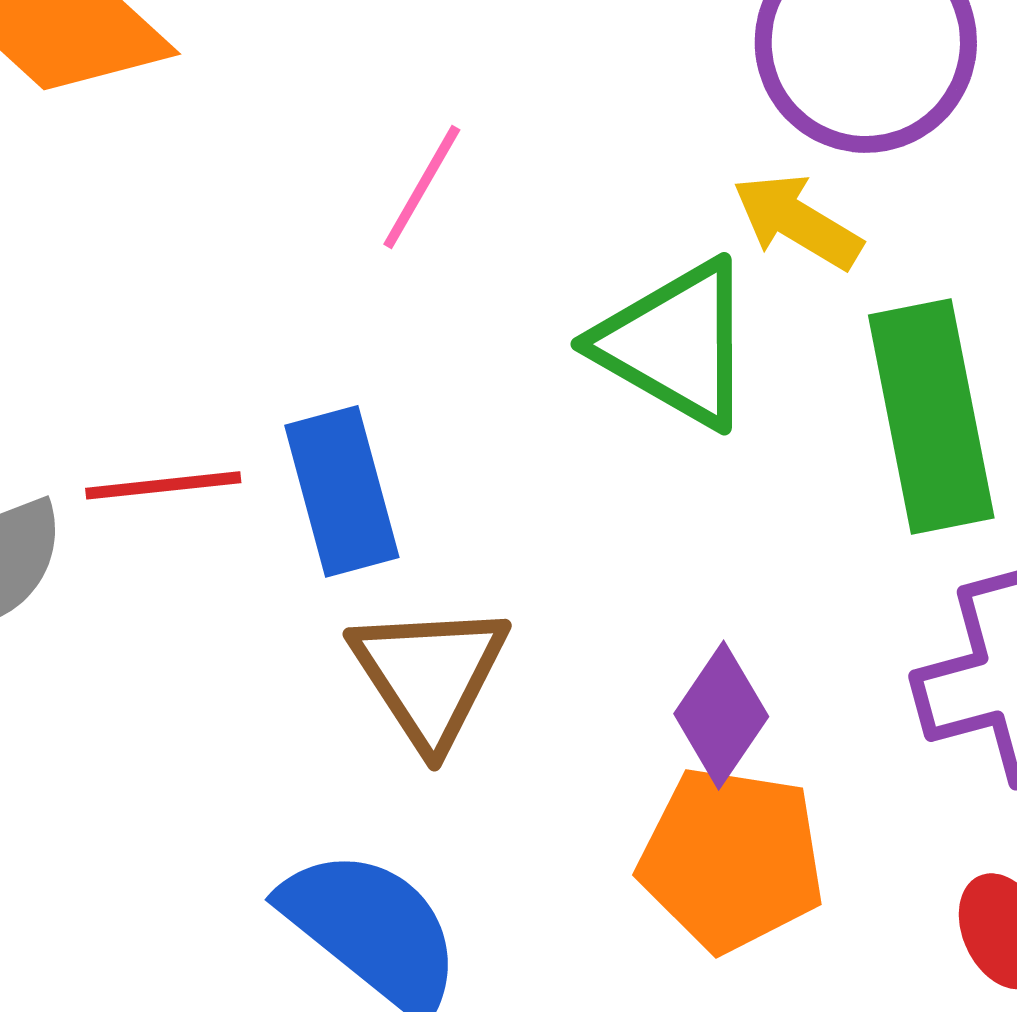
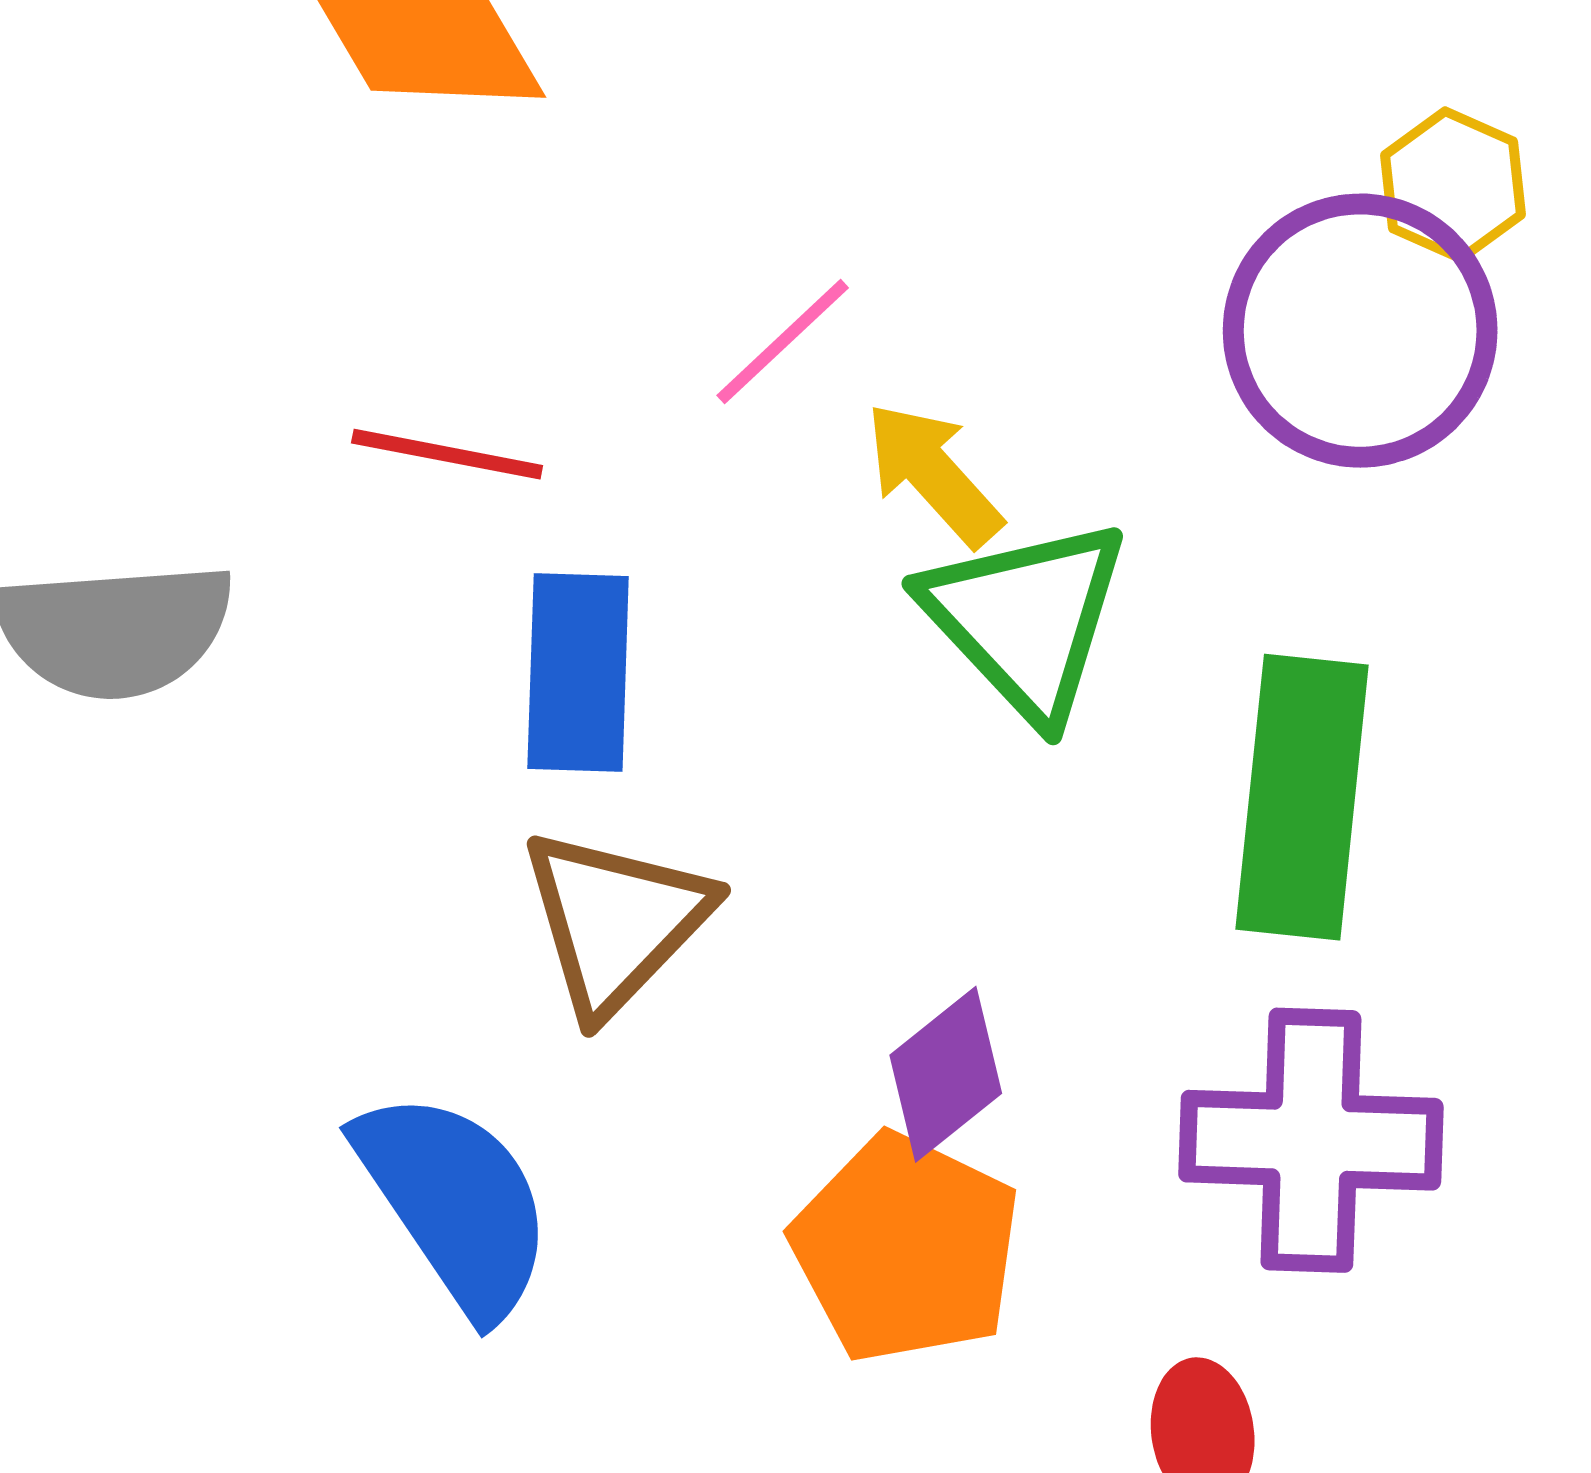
yellow arrow: (797, 221) -> (933, 474), moved
red line: (163, 485) -> (447, 454), moved

